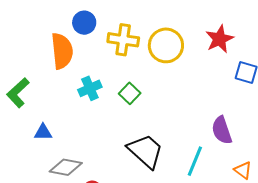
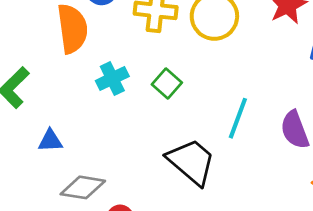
cyan line: (195, 161) -> (238, 118), moved

